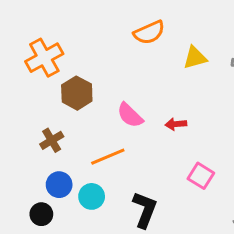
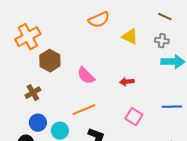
yellow triangle: (195, 58) -> (130, 37), turned 42
red arrow: (176, 124) -> (127, 82), moved
orange line: (108, 157) -> (84, 110), moved

